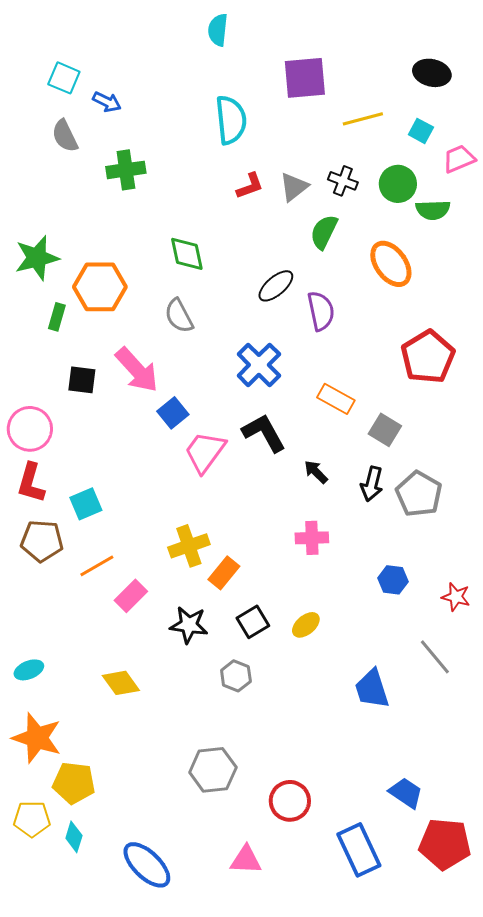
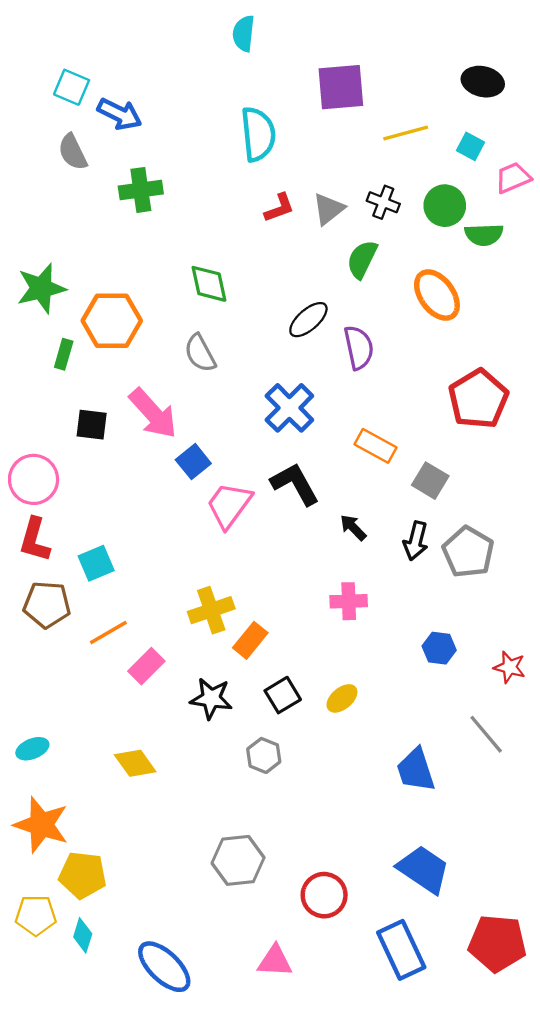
blue arrow: (107, 102) -> (120, 114), size x1.4
blue trapezoid: (406, 793) -> (424, 869), moved, size x1.4

